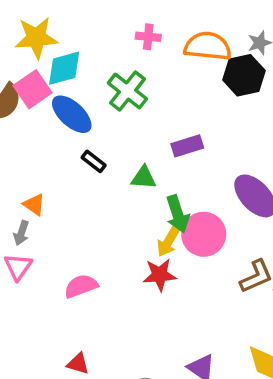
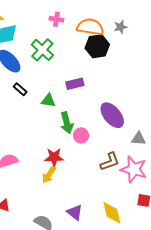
black hexagon: (244, 75) -> (97, 46), moved
pink circle: (204, 234) -> (81, 135), size x0.6
yellow arrow: (168, 242) -> (49, 175), moved

